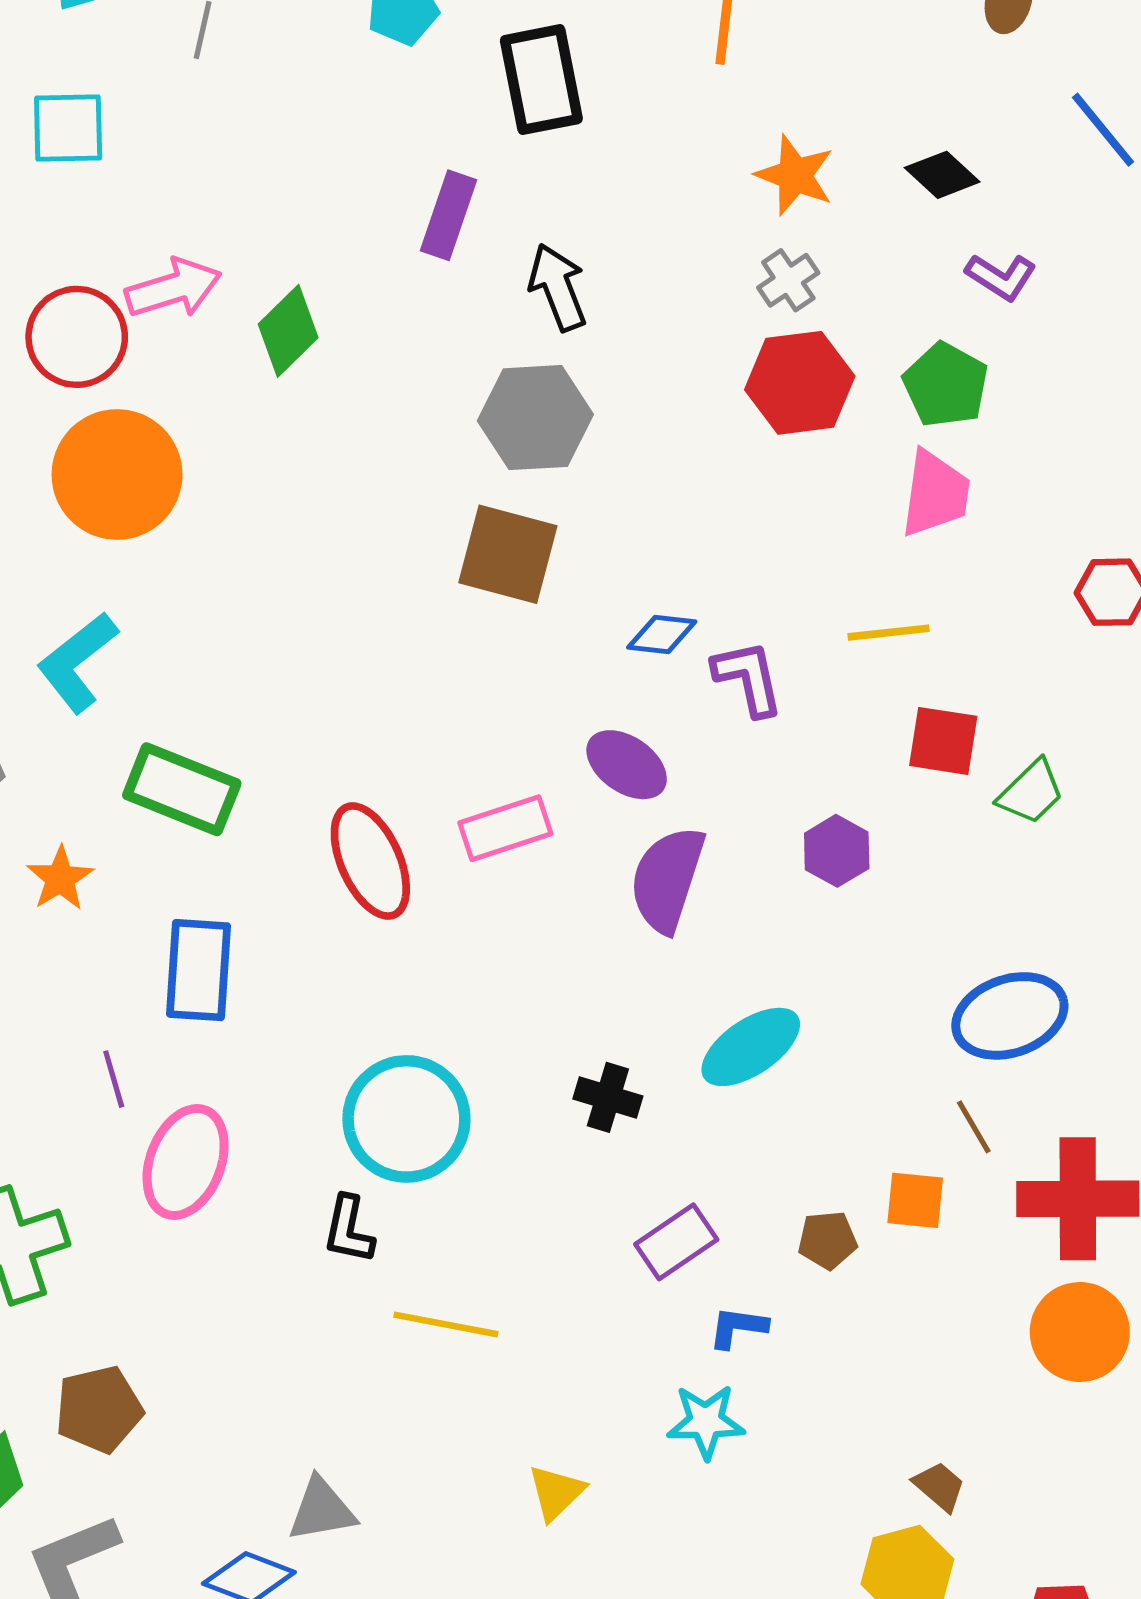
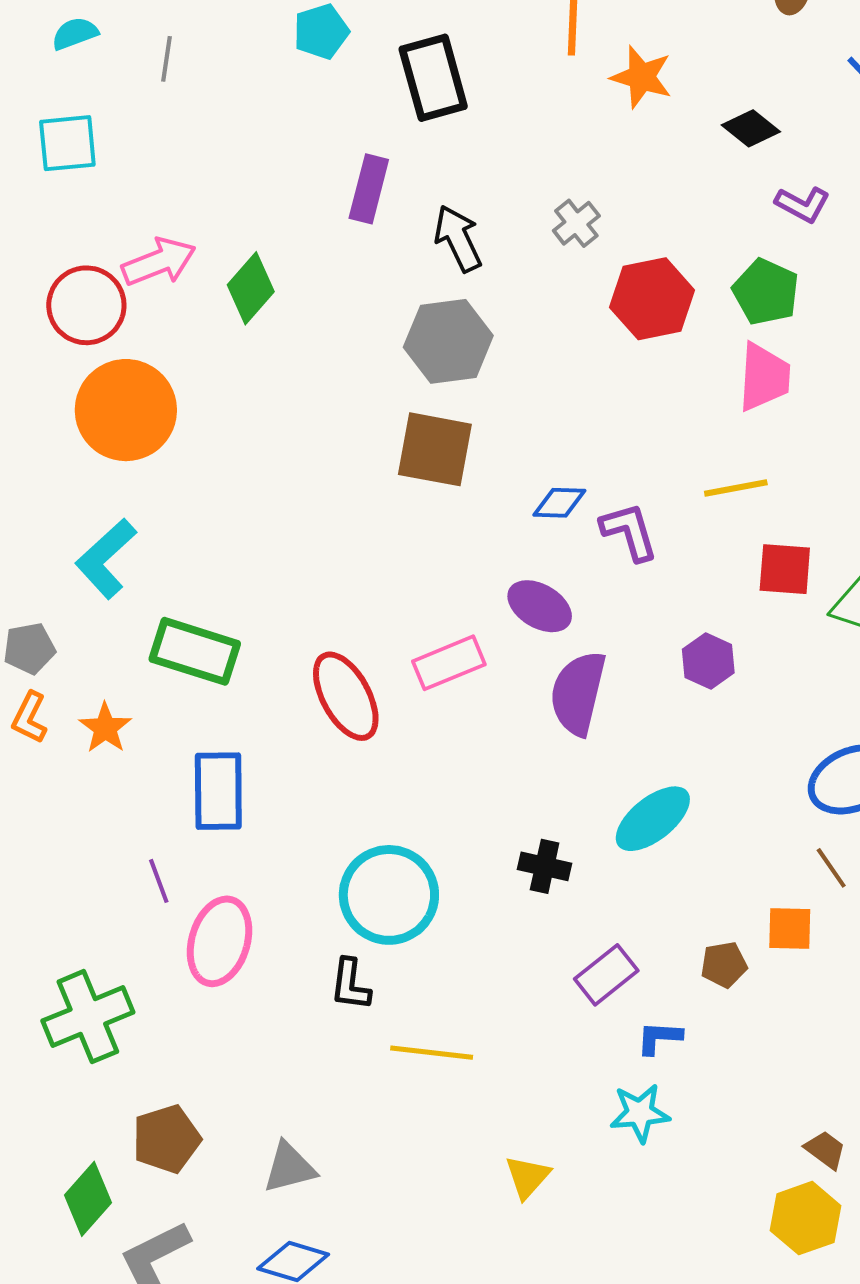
orange star: (795, 175) -> (642, 77), moved
gray cross: (788, 280) -> (576, 223), moved
gray triangle: (322, 1510) -> (289, 1168), moved

